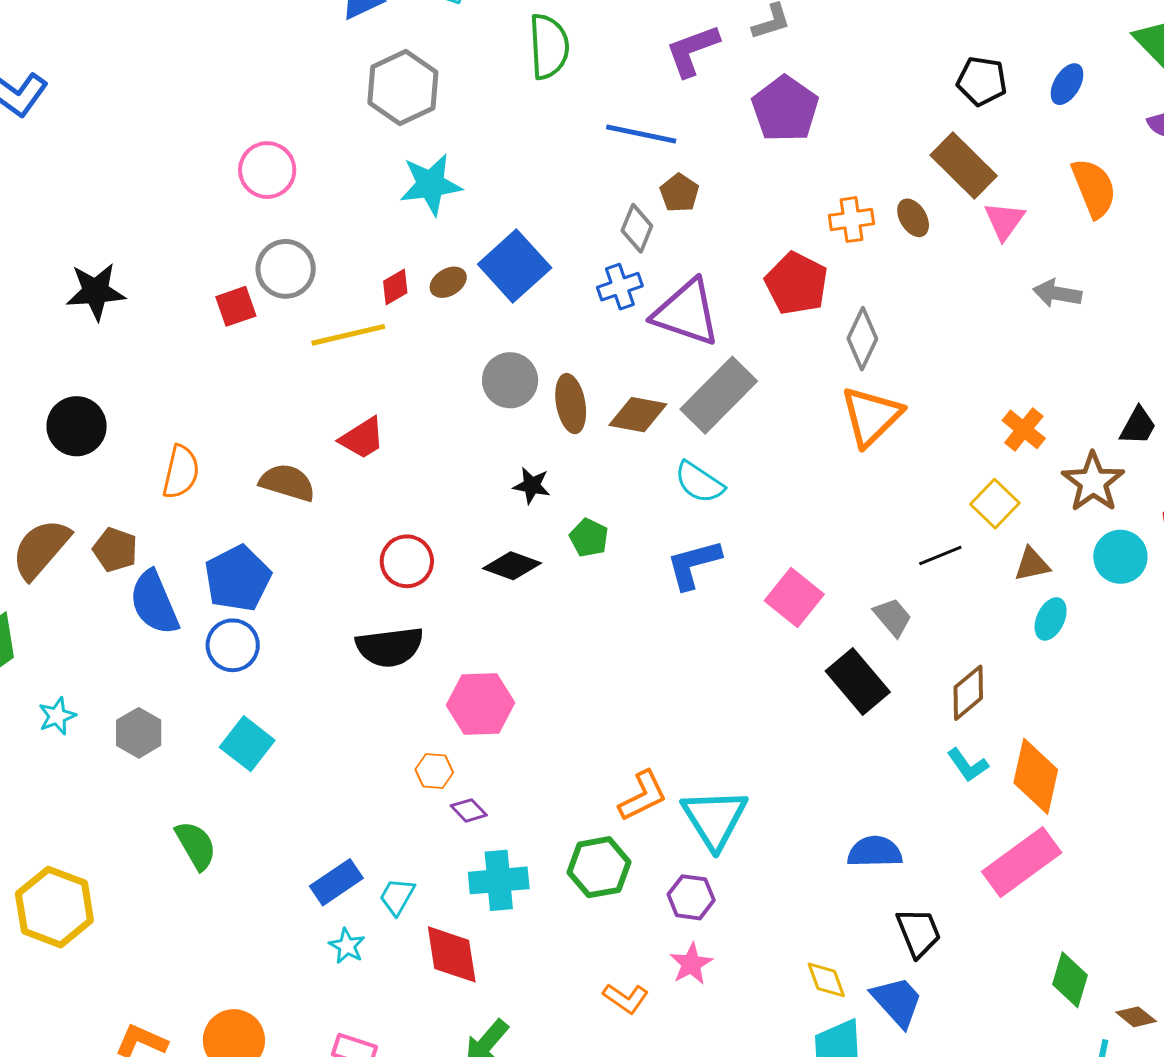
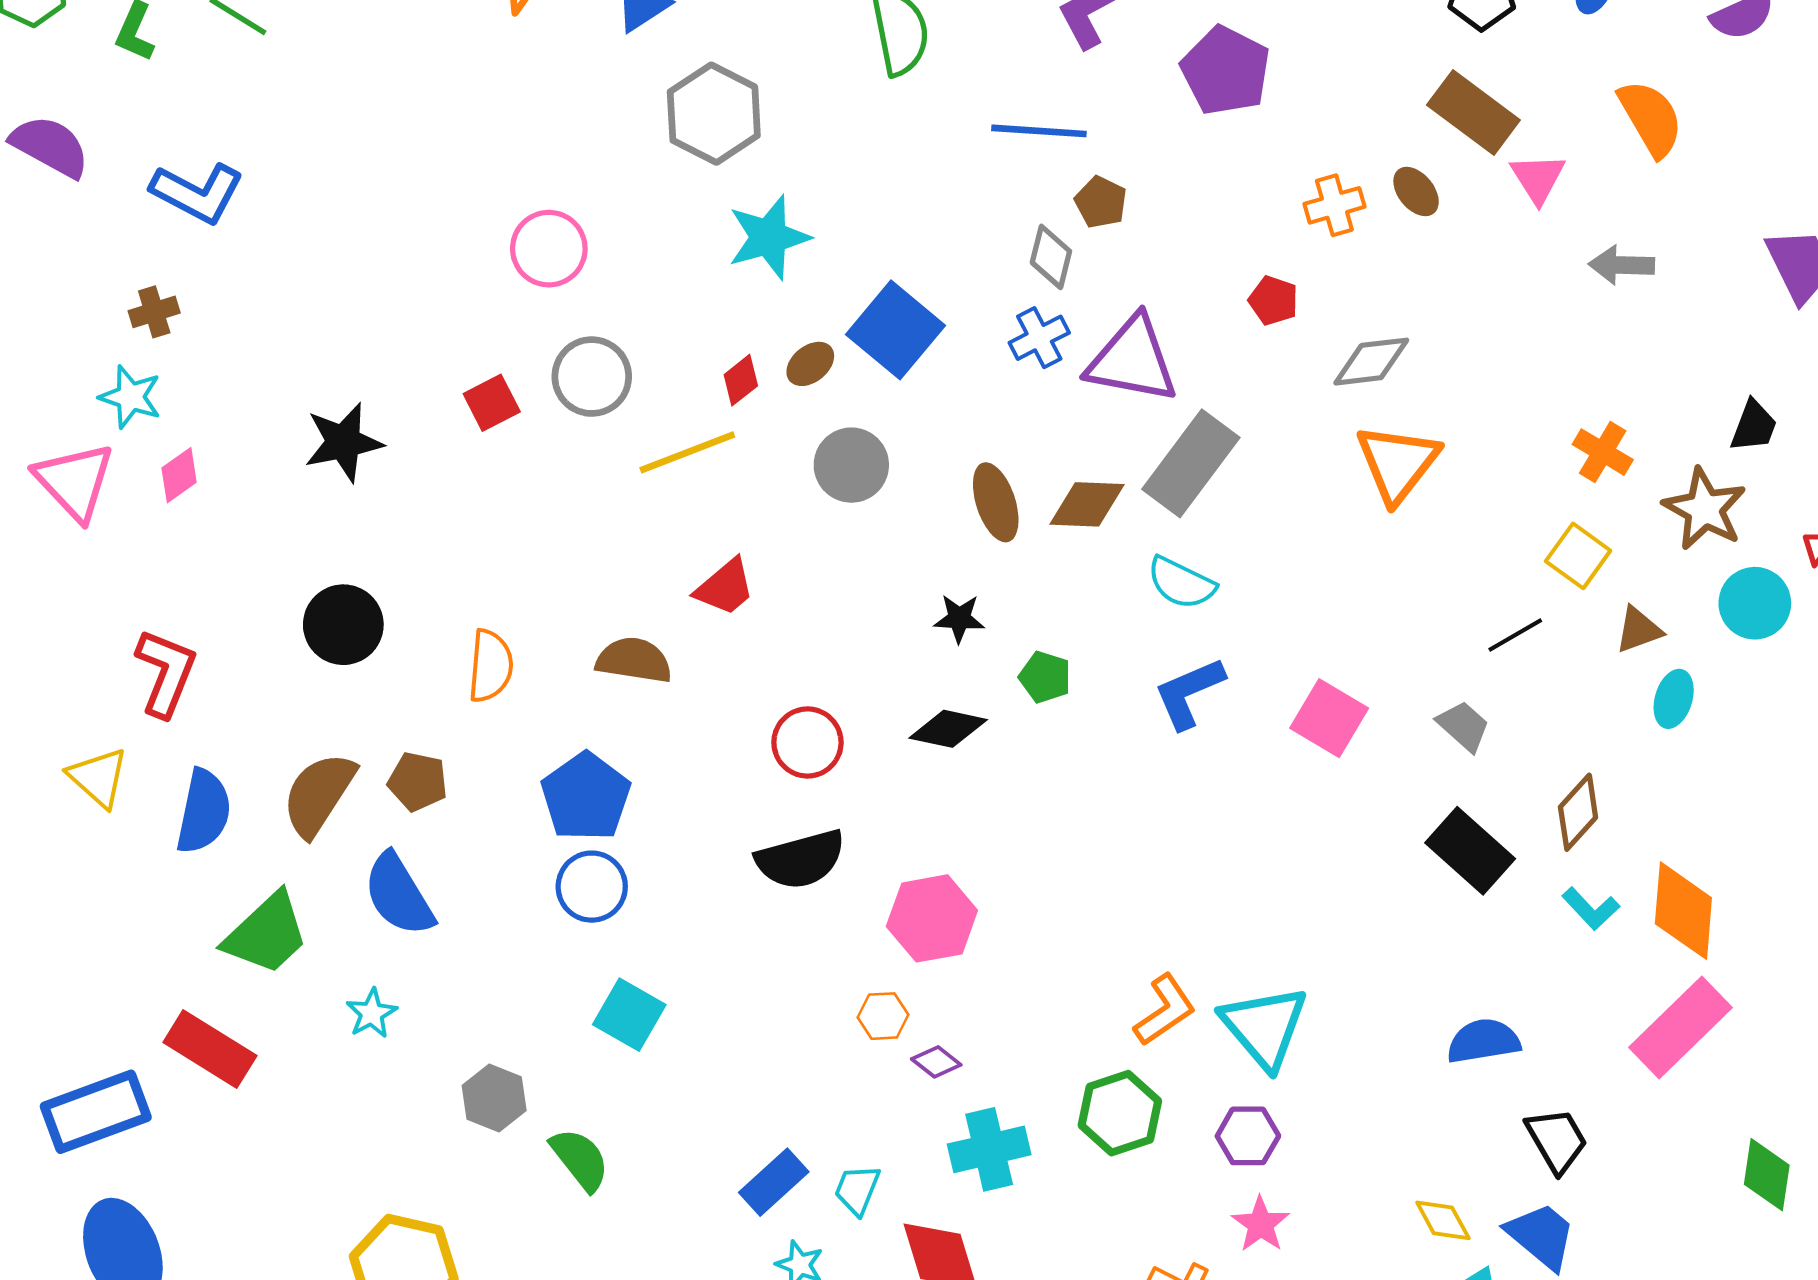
red pentagon: (796, 283) -> (1273, 301), size x0.6
red square: (236, 306) -> (492, 403), moved
gray diamond: (862, 339) -> (1371, 362), turned 66
gray circle: (510, 380) -> (851, 465), moved
blue semicircle: (154, 603) -> (399, 895), moved
black rectangle: (858, 682) -> (1470, 851), moved
gray hexagon: (139, 733) -> (494, 1098), moved

